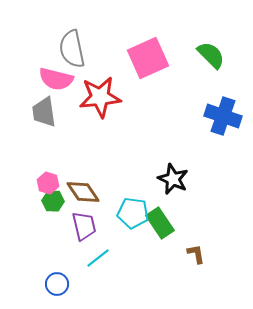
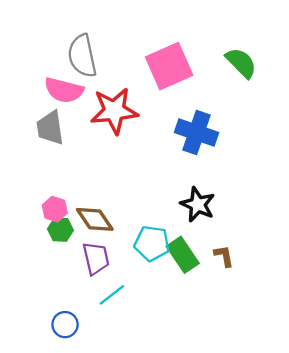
blue cross: (223, 116) -> (197, 132), moved
brown L-shape: (196, 254) -> (224, 256), moved

